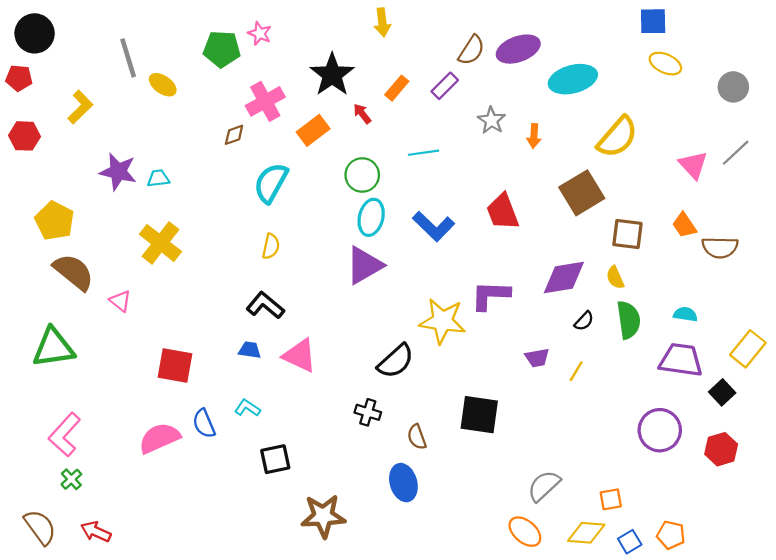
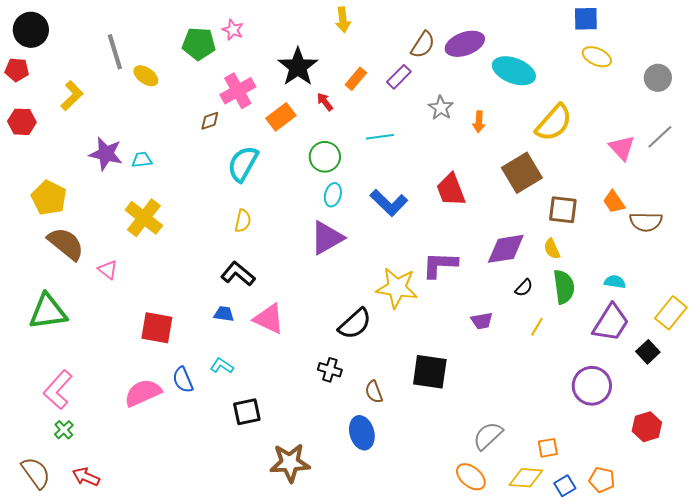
cyan ellipse: (573, 79) -> (514, 71), turned 36
cyan ellipse: (371, 217) -> (333, 195), size x0.7
purple trapezoid: (681, 360) -> (611, 323), turned 114
yellow line: (576, 371) -> (537, 327), moved
red hexagon: (721, 449) -> (647, 427), moved

